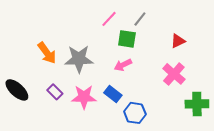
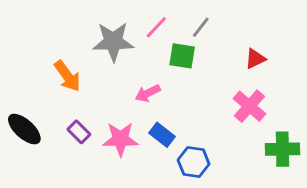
gray star: (79, 59) -> (113, 42), moved
pink arrow: (123, 65) -> (148, 93), moved

